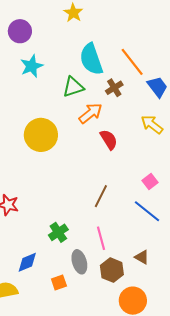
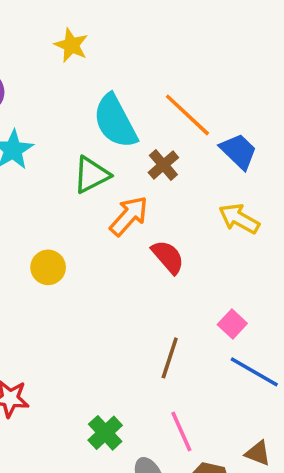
yellow circle: (41, 135) -> (48, 267), size x0.6
pink square: (150, 181) -> (232, 324), moved

